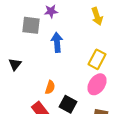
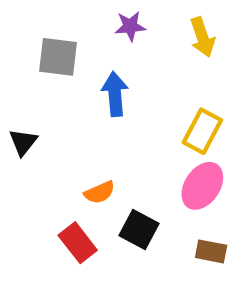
purple star: (51, 11) -> (130, 26), moved
orange semicircle: (50, 87) -> (100, 192), turned 48

